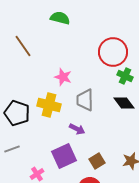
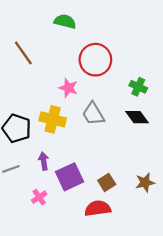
red circle: (113, 52) -> (95, 60), moved
gray trapezoid: (85, 100) -> (93, 114), turned -30
purple arrow: (77, 129) -> (44, 161), moved, turned -126

